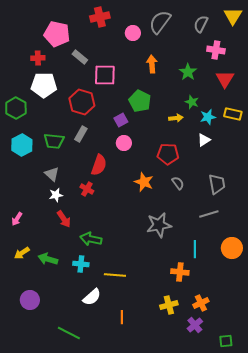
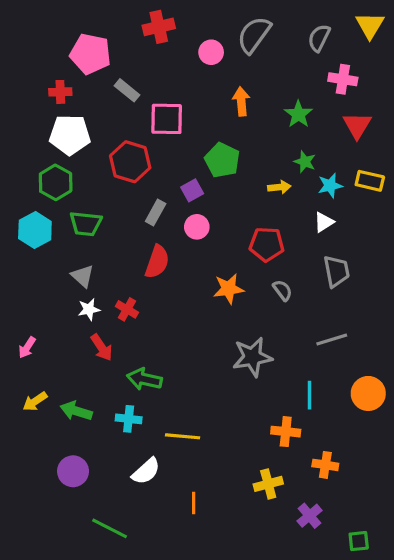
green hexagon: (16, 108) -> (56, 182), moved
gray rectangle: (81, 134) -> (156, 213), moved
orange star: (144, 182) -> (229, 289), turned -30
gray trapezoid: (217, 184) -> (336, 271), moved
red cross: (87, 189) -> (127, 309), moved
purple circle: (30, 300) -> (73, 471), moved
orange cross: (201, 303) -> (325, 465), moved, turned 35

